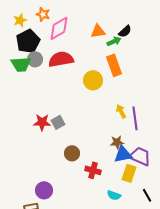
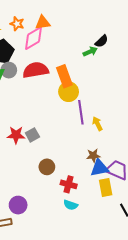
orange triangle: (98, 31) -> (43, 23), moved
orange rectangle: (114, 65) -> (64, 76), moved
purple line: (135, 118) -> (81, 112), moved
yellow rectangle: (129, 173) -> (106, 187), turned -30
cyan semicircle: (114, 195) -> (71, 205), moved

